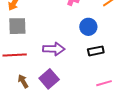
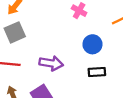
gray square: (17, 26) -> (15, 32), turned -30

